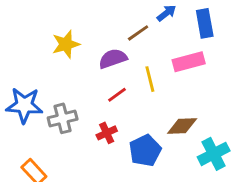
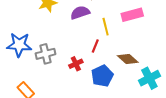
red line: (117, 95) -> (95, 46), moved, turned -32
brown diamond: (182, 126) -> (128, 59), turned 45

